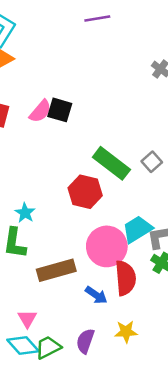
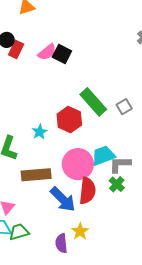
cyan star: (25, 213) -> (40, 132), moved
blue arrow: (96, 295) -> (63, 199), size x1.6
yellow star: (126, 332) -> (80, 231), turned 30
purple semicircle: (85, 341) -> (61, 243), moved, turned -36

